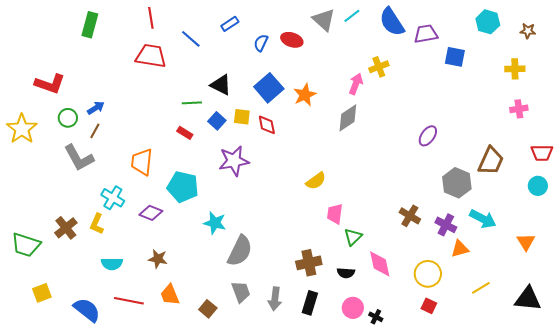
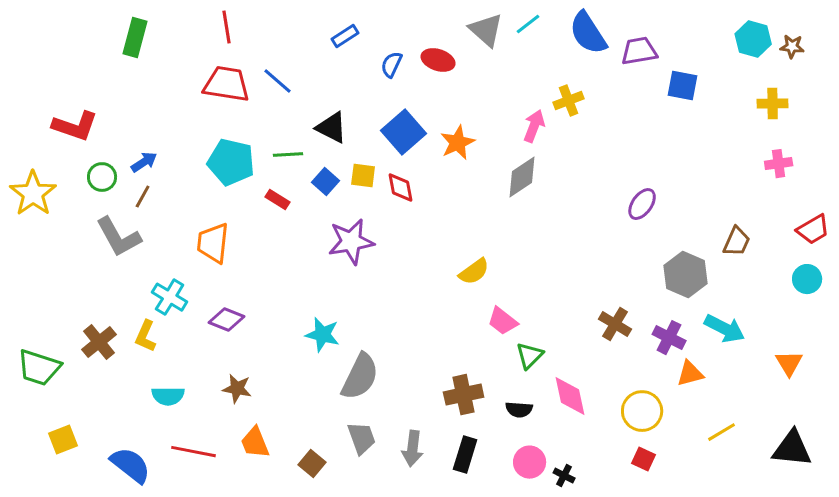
cyan hexagon: (488, 22) -> (753, 39), moved
blue line: (191, 39) -> (278, 81), moved
red trapezoid: (542, 153) -> (813, 230), turned -30
brown trapezoid: (491, 161) -> (737, 242), size x0.7
cyan pentagon: (183, 187) -> (231, 162), moved
pink trapezoid: (335, 214) -> (503, 321), turned -60

